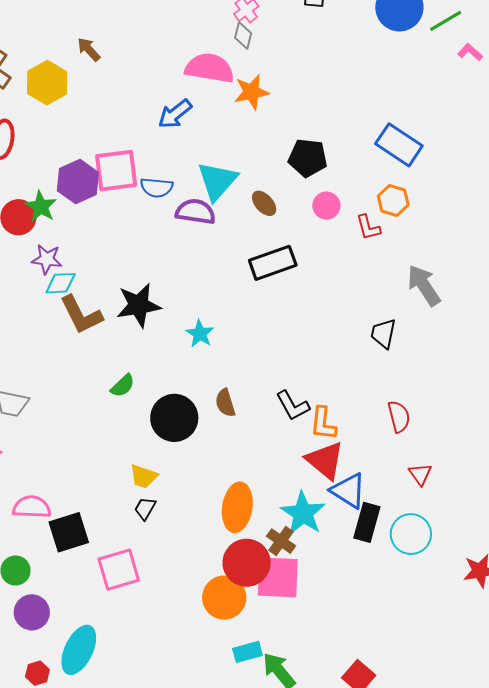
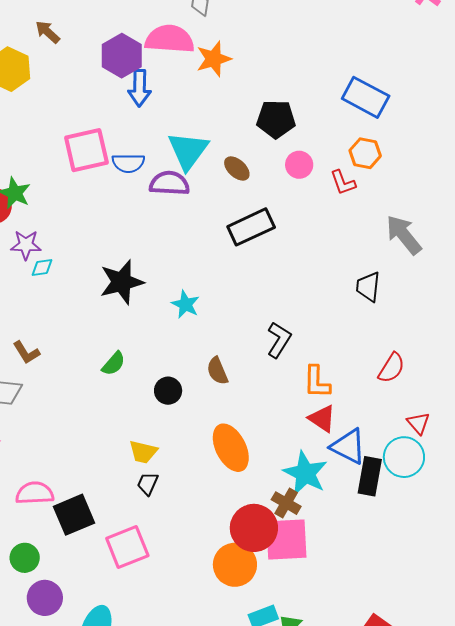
blue arrow: (175, 114) -> (140, 88), turned -45
purple hexagon: (78, 182) -> (122, 56), moved
cyan diamond: (61, 283) -> (42, 267), size x0.7
brown L-shape: (81, 315) -> (26, 352), moved, size x0.6
black L-shape: (293, 406) -> (279, 340), moved, turned -114
red semicircle: (399, 417) -> (391, 368), turned 52
black circle: (174, 418) -> (168, 391), size x0.6
red triangle: (325, 460) -> (322, 419), size x0.7
orange ellipse: (237, 507) -> (231, 448), moved, turned -30
cyan circle: (411, 534) -> (404, 457), moved

